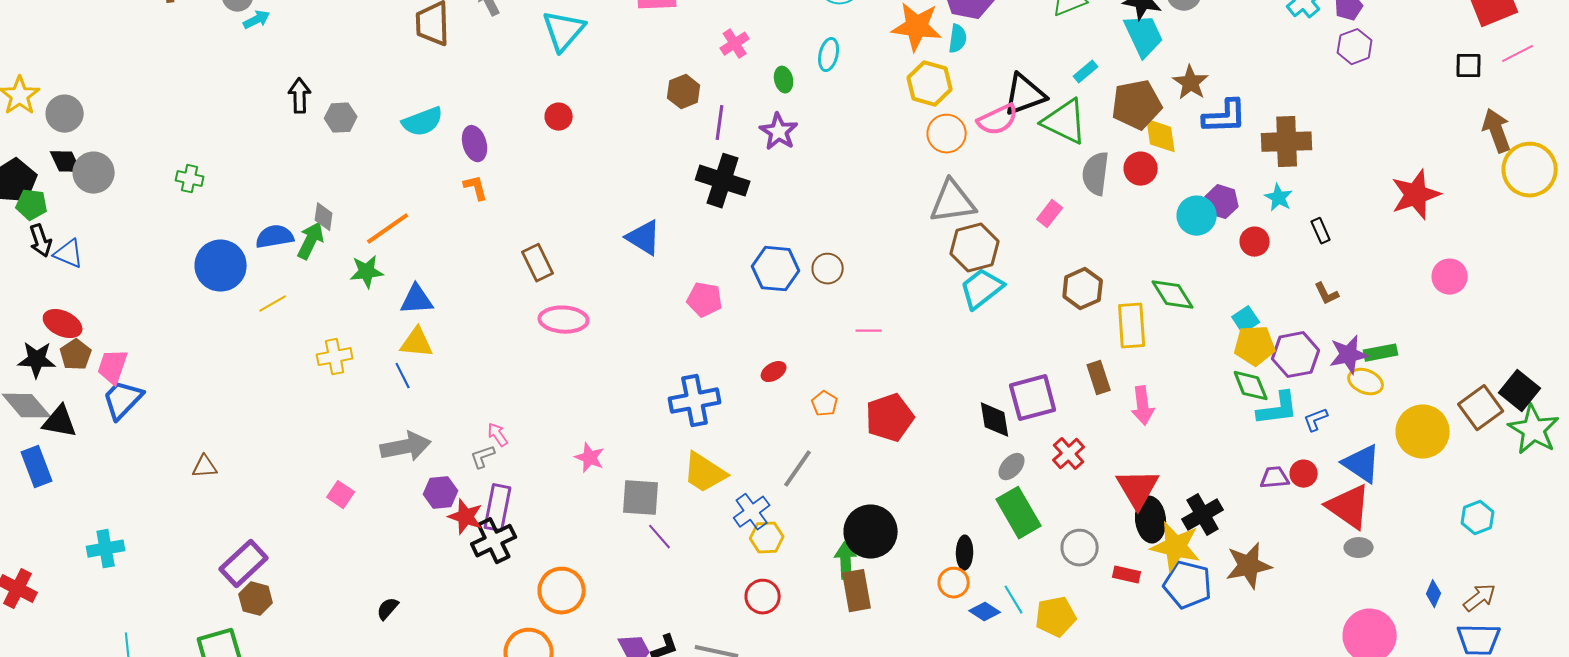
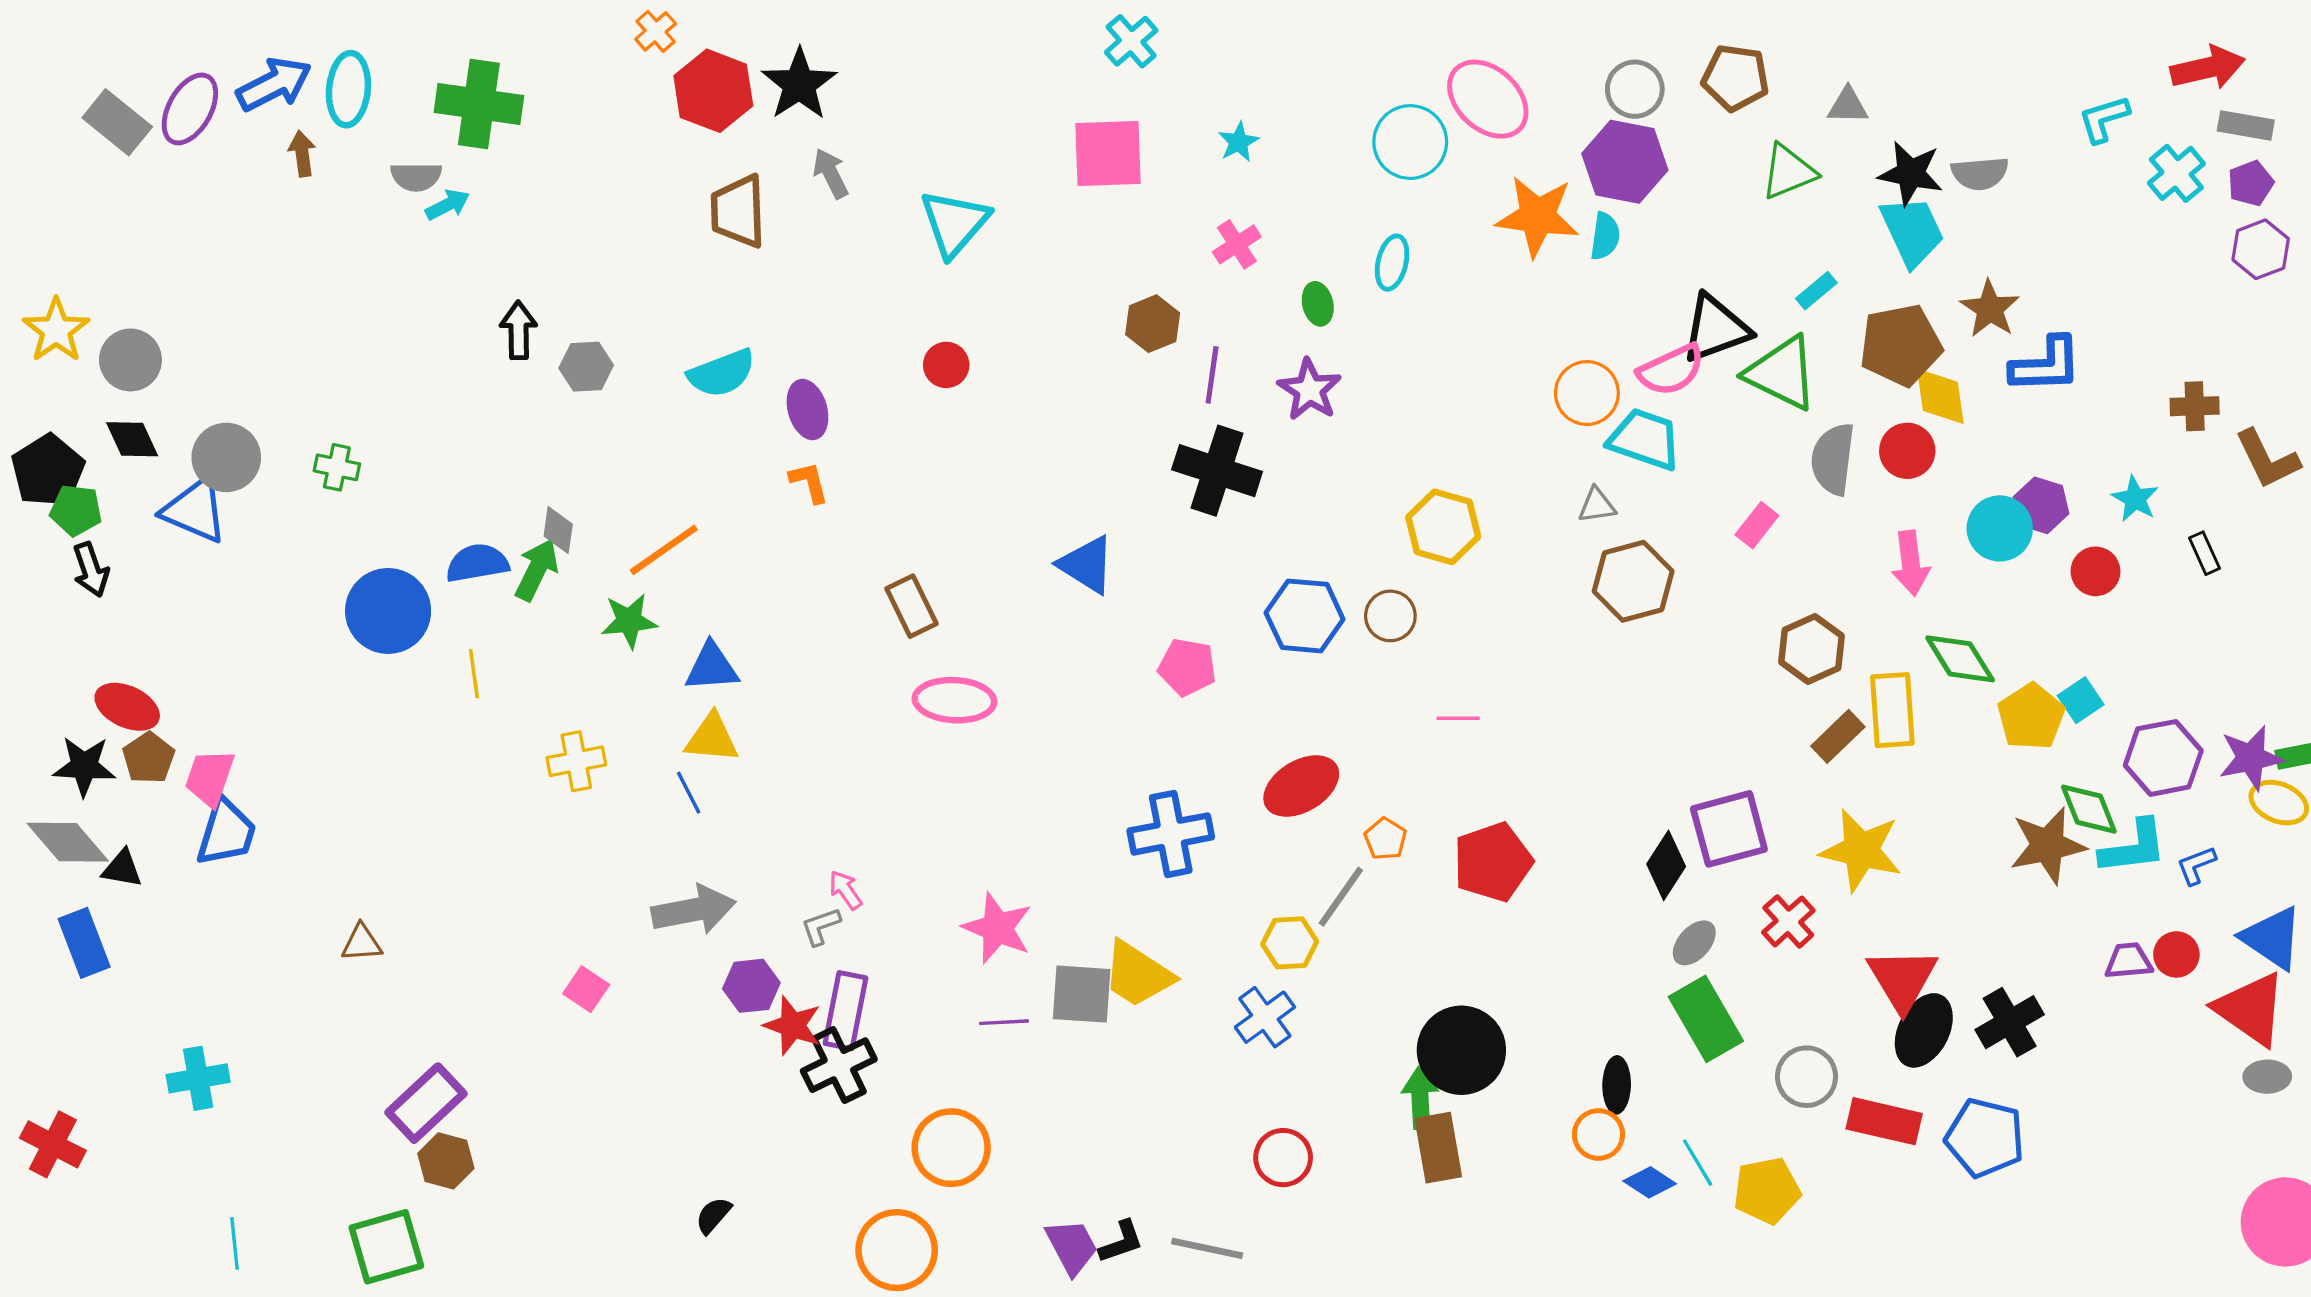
yellow hexagon: (930, 84) -> (1443, 527), moved
brown cross: (1287, 142) -> (2195, 406), moved, size x0.6
gray circle: (94, 173) -> (226, 457), moved
gray triangle: (953, 202) -> (1597, 505), size x0.5
blue triangle: (69, 254) -> (195, 510), moved, size x1.4
cyan trapezoid: (982, 289) -> (1645, 439), moved, turned 57
brown L-shape: (1327, 294) -> (2267, 459), moved, size x1.6
yellow line: (273, 304) -> (474, 674), turned -68
yellow pentagon: (1255, 346) -> (2031, 717), moved, turned -30
red ellipse: (774, 372) -> (1301, 786), size x1.8
brown rectangle: (1099, 378) -> (1838, 736), moved, turned 64
blue trapezoid: (123, 400) -> (226, 832), turned 153
pink arrow: (1143, 406) -> (1911, 563), moved
black diamond: (995, 420) -> (1666, 865), turned 42
black triangle: (60, 422) -> (122, 869), size x0.7
pink star: (590, 458) -> (997, 928), size x1.4
gray line: (798, 469) -> (1341, 897), moved
yellow trapezoid: (705, 473) -> (1138, 974), moved
black ellipse: (1151, 520) -> (1924, 1030), turned 33
purple line: (660, 537) -> (1004, 1022), moved, turned -52
yellow hexagon: (767, 538) -> (1290, 943), moved
yellow star: (1176, 547) -> (1861, 850), moved
brown star: (1249, 566) -> (2048, 845), moved
red rectangle: (1127, 575) -> (1884, 1121), size x1.6
black semicircle: (388, 609) -> (713, 1215), moved

